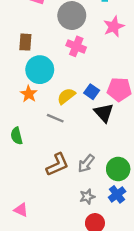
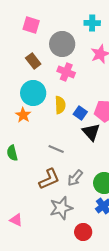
brown rectangle: (25, 42) -> (33, 61), moved, turned -42
yellow semicircle: (66, 96) -> (60, 105), moved, turned 126
gray line: (55, 118) -> (56, 149), moved
gray star: (87, 197) -> (61, 208), moved, size x1.6

